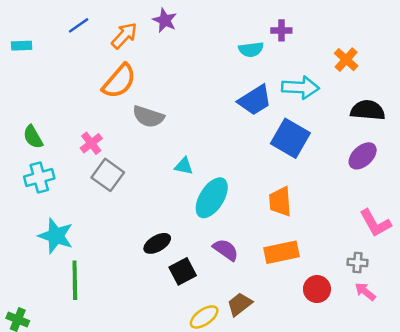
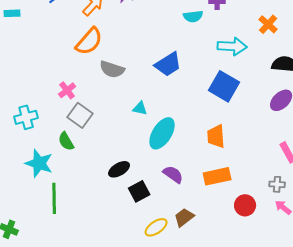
blue trapezoid: (255, 100) -> (168, 64), moved
green semicircle: (33, 137) -> (66, 141), moved

